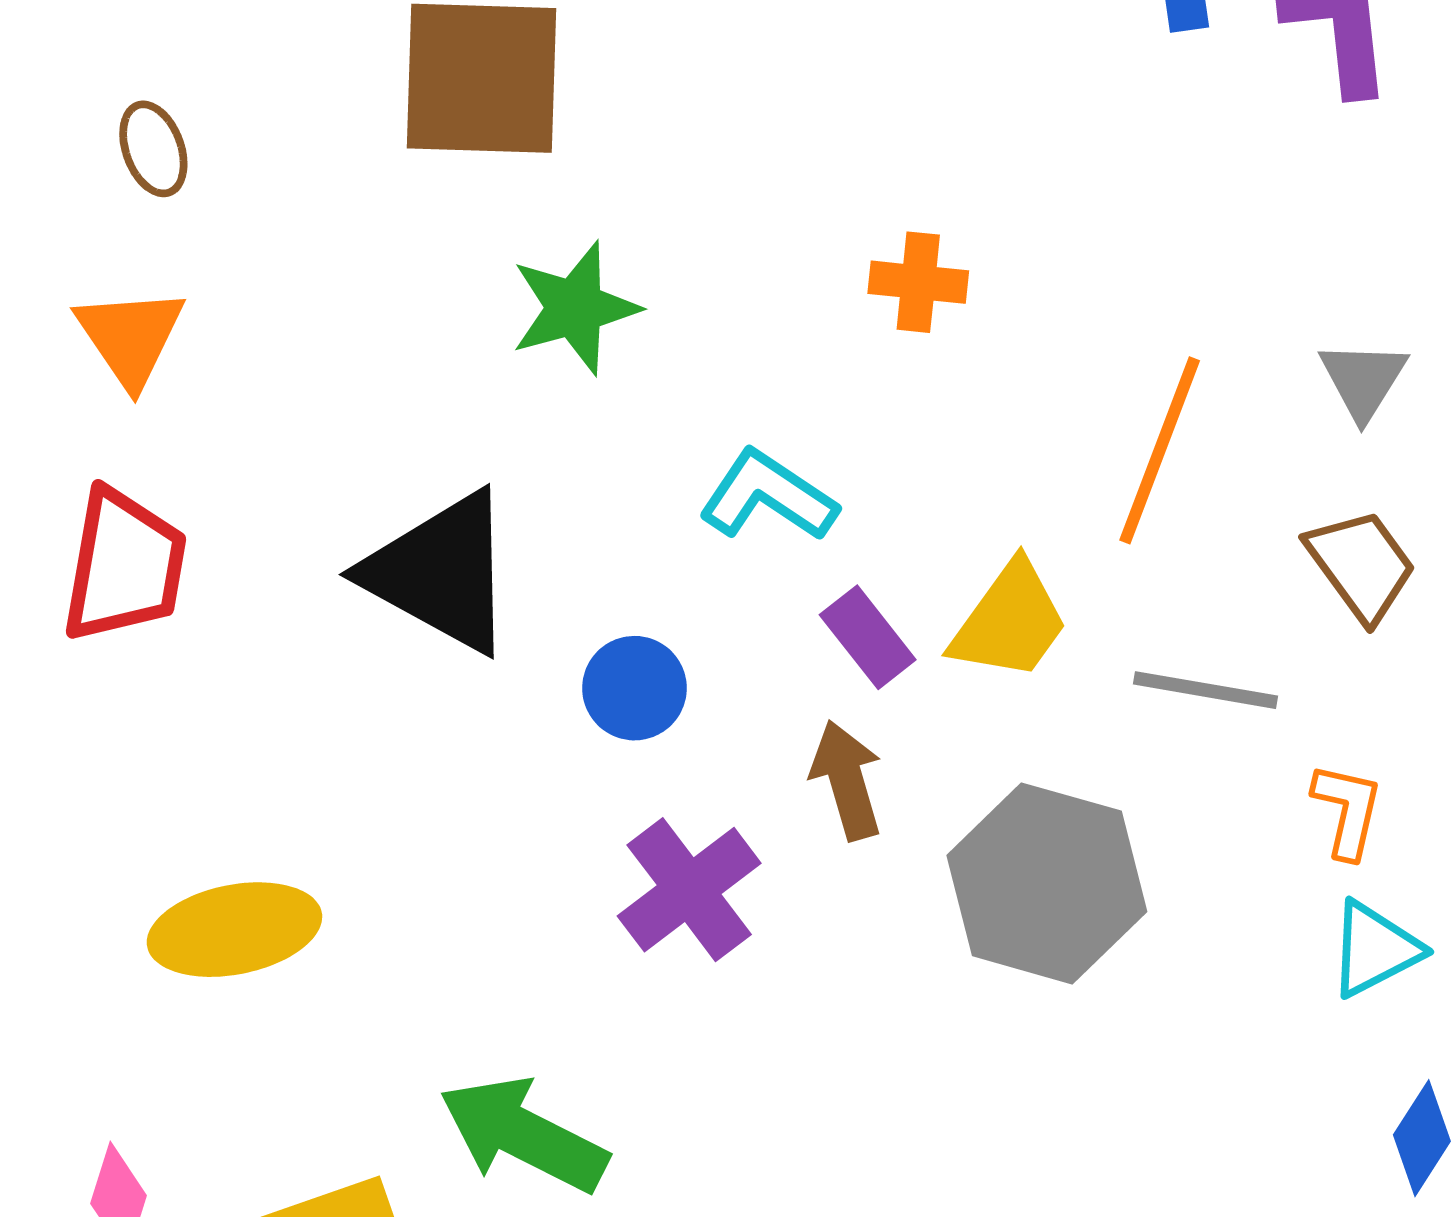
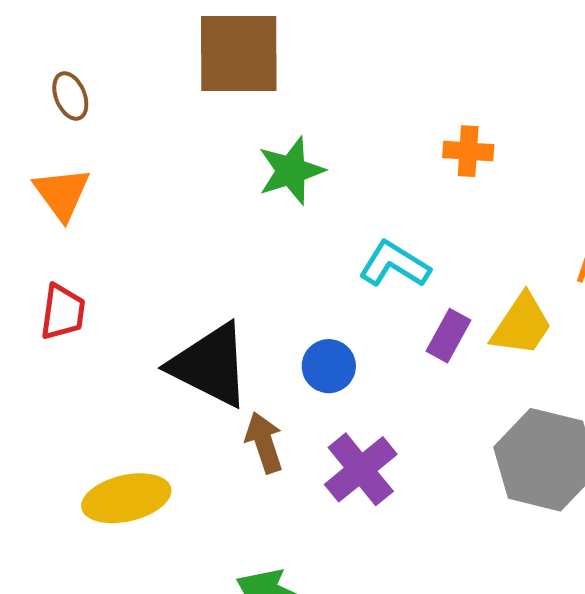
red trapezoid: (124, 566) -> (63, 312), size x0.7
black triangle: (441, 572) -> (210, 365), moved
purple rectangle: (868, 637) -> (448, 336), turned 69
brown arrow: (847, 780) -> (264, 442), moved

